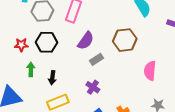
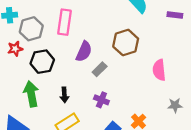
red star: (21, 45) -> (15, 49), moved
green arrow: (31, 69) -> (31, 94), size x1.6
black arrow: (52, 78) -> (64, 95), moved

